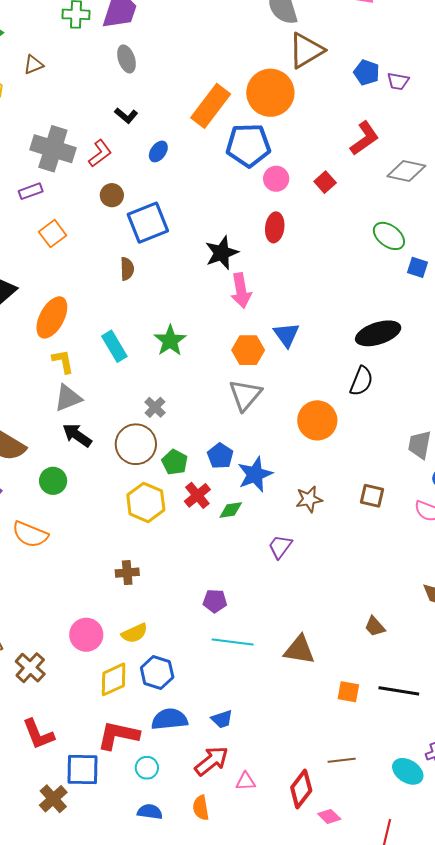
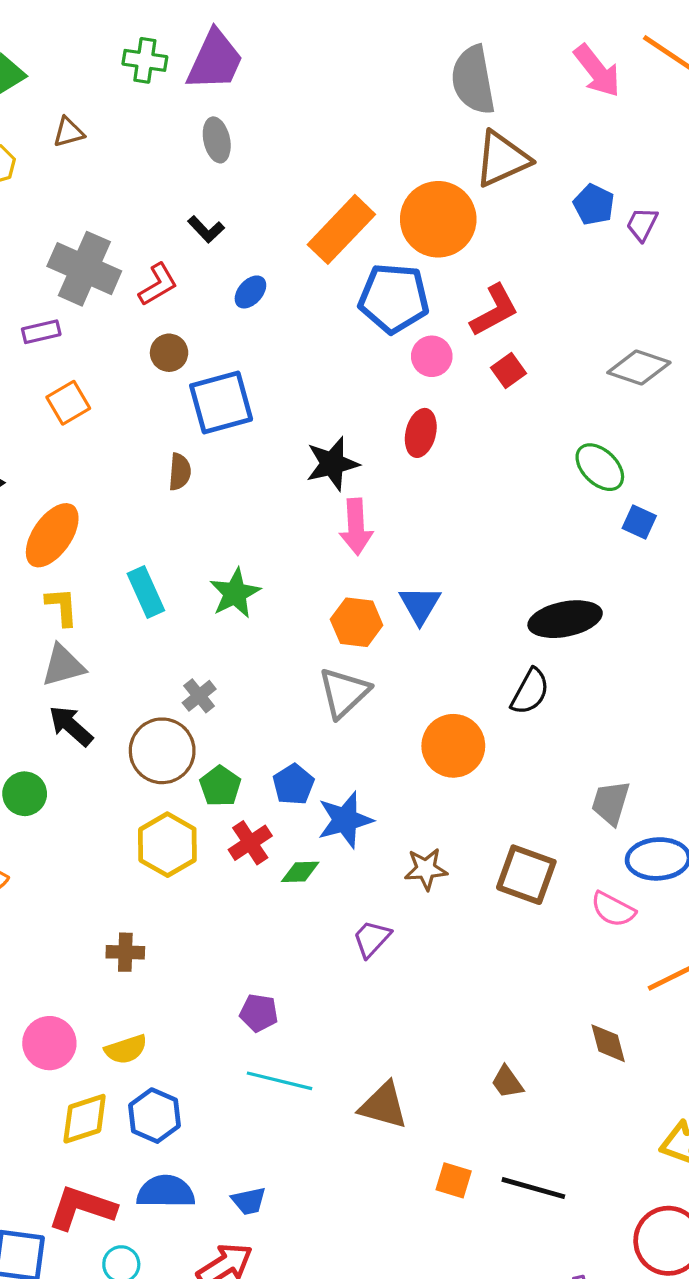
purple trapezoid: (398, 81) -> (642, 224), turned 100
red L-shape: (364, 138) -> (494, 310), moved
brown square: (372, 496) -> (526, 875), size x1.5

